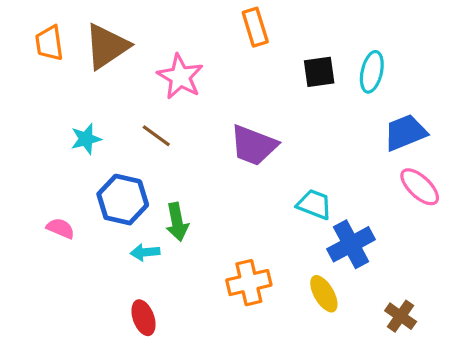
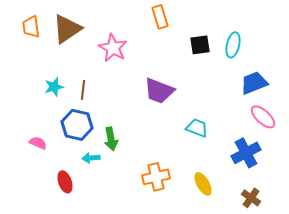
brown line: (156, 136) -> (83, 90), moved, turned 60
blue cross: (351, 244) -> (246, 153), moved
red ellipse: (143, 318) -> (65, 182), moved

